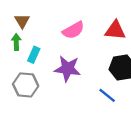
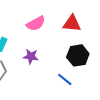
purple star: (68, 69) -> (31, 56), size x0.7

